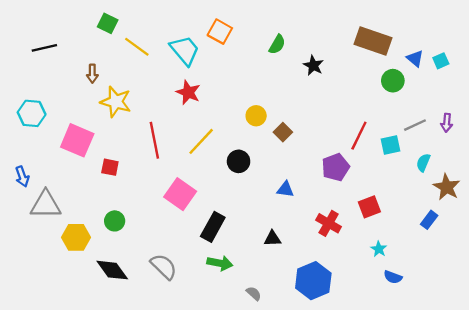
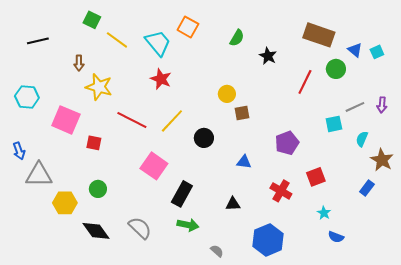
yellow circle: (256, 116) -> (227, 94), moved
brown square: (283, 132) -> (242, 113), turned 35
red line: (359, 136) -> (305, 82), moved
red line: (154, 140) -> (132, 120), turned -52

